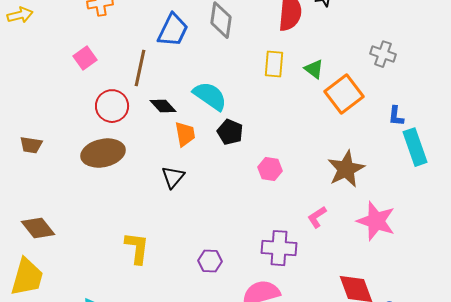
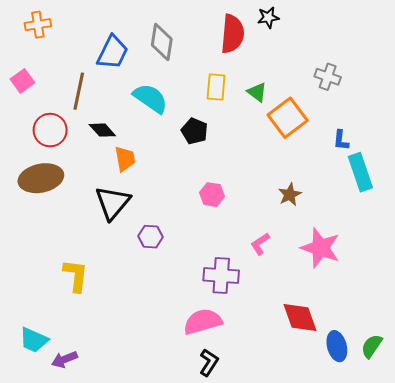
cyan semicircle: (210, 96) -> (150, 98), moved
black pentagon: (230, 132) -> (195, 131), moved
brown star: (346, 169) -> (290, 195), size x0.6
black triangle: (173, 177) -> (113, 203), size x1.5
purple hexagon: (210, 261) -> (150, 237), moved

